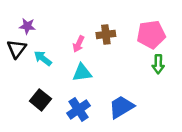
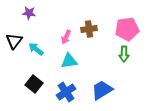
purple star: (27, 26) -> (29, 13), moved
green arrow: (158, 64) -> (124, 54), moved

